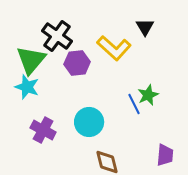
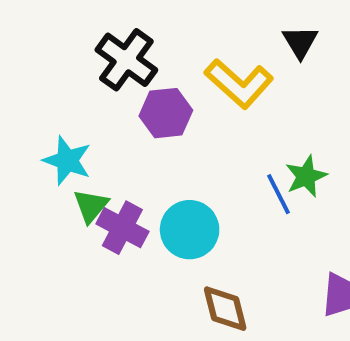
green triangle: (31, 60) -> (91, 206), moved, size x0.6
purple cross: (43, 130) -> (122, 228), moved

